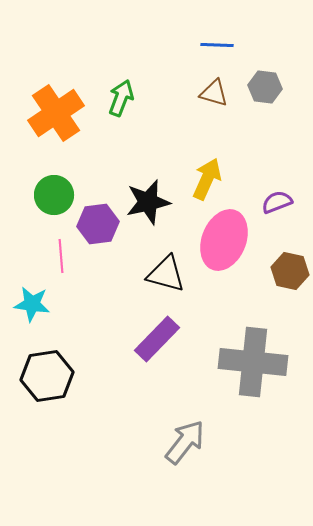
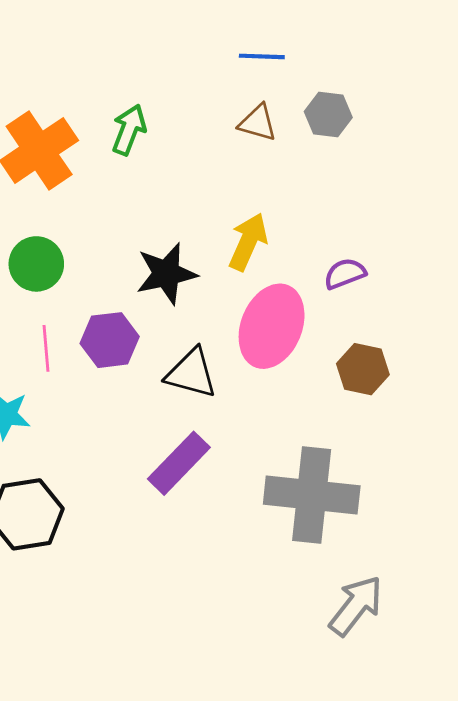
purple hexagon: (98, 224) -> (110, 340), moved
gray arrow: (185, 442) -> (356, 606), moved

